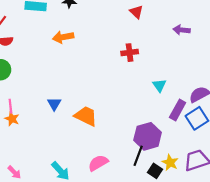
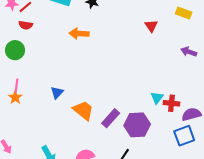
red cross: (130, 53) -> (171, 103), moved
purple rectangle: (178, 110) -> (111, 118), moved
purple hexagon: (148, 136) -> (137, 125), moved

